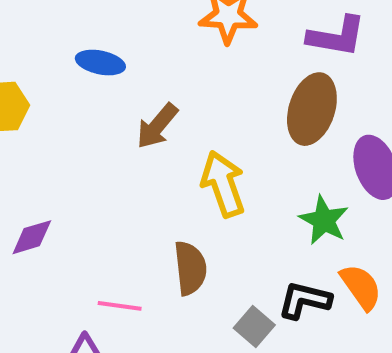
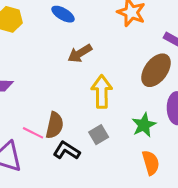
brown semicircle: (190, 268) -> (55, 125), moved
black L-shape: (305, 300) -> (67, 151), moved
gray square: (254, 326) -> (99, 135), moved

